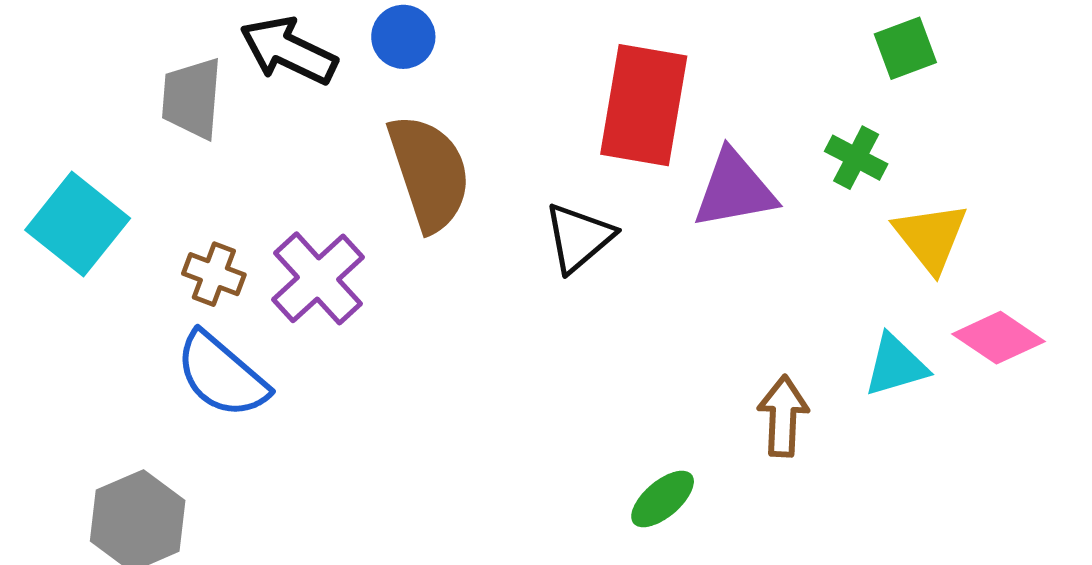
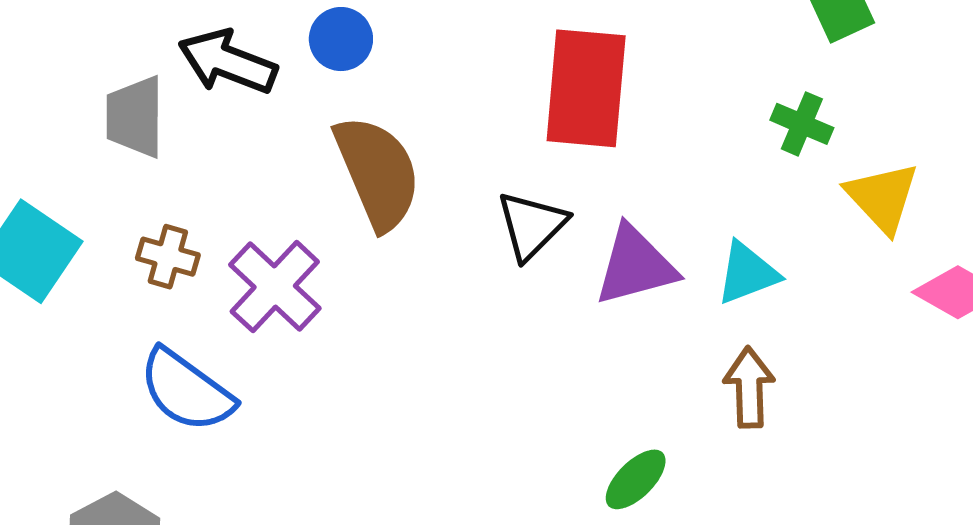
purple triangle: (734, 189) -> (635, 266), moved
brown cross: (214, 274) -> (168, 257), moved
cyan triangle: (896, 365) -> (747, 273), moved

